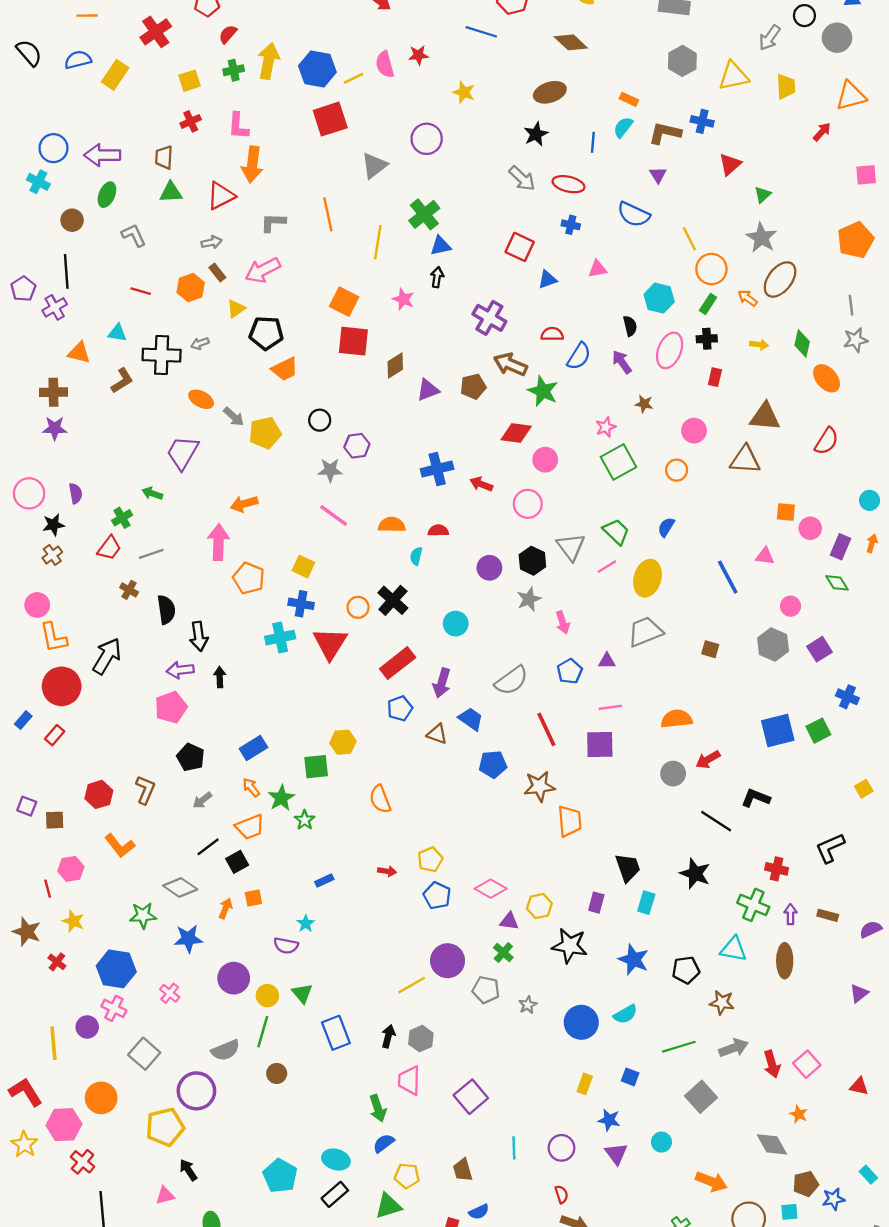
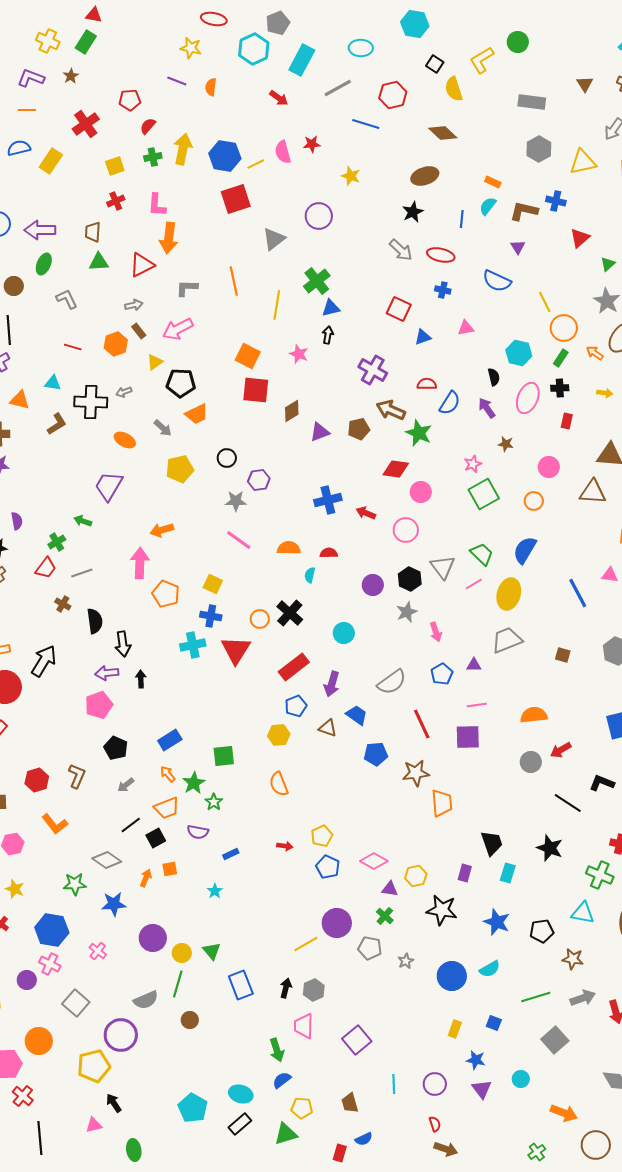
gray arrow: (234, 417) -> (163, 428), moved
blue semicircle: (666, 527) -> (525, 550), size x1.6
yellow hexagon: (343, 742) -> (279, 735), moved
purple semicircle: (286, 946) -> (198, 832), moved

